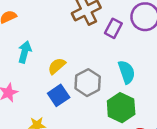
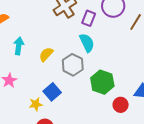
cyan semicircle: (127, 72) -> (87, 43), moved
blue square: (59, 95) -> (52, 92), moved

